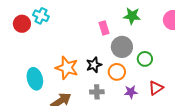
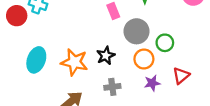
orange circle: (117, 72) -> (144, 59), moved
cyan ellipse: (35, 79) -> (36, 60), moved, turned 40

